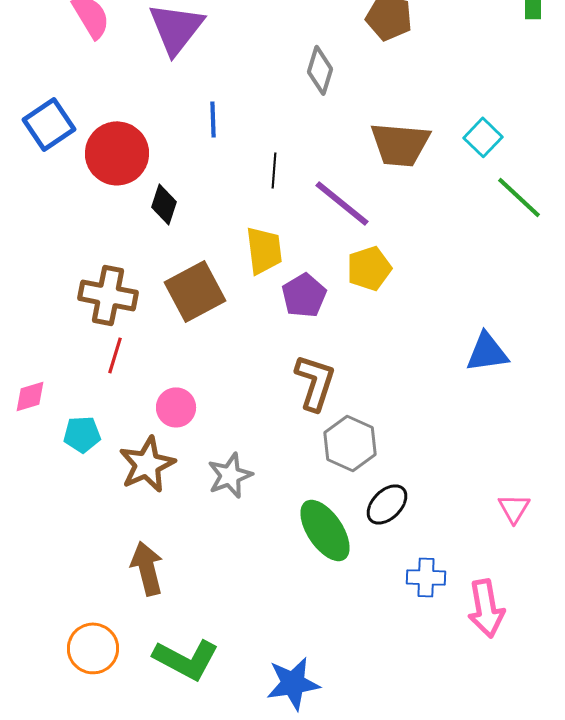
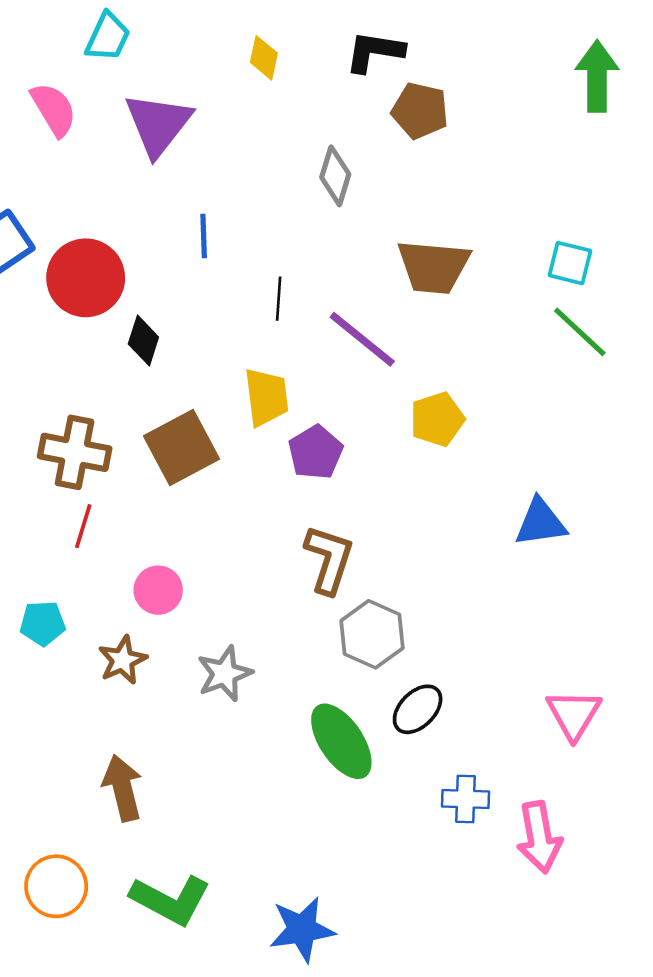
cyan square: (483, 137) -> (570, 263), moved, turned -30
yellow pentagon: (369, 268) -> (437, 419), moved
brown star: (147, 464) -> (123, 660), size x0.7
pink triangle: (514, 508) -> (574, 714), size x1.4

